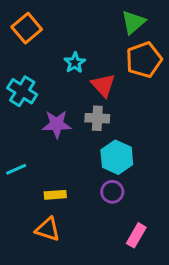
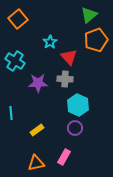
cyan line: (16, 169) -> (11, 113), turned -72
yellow rectangle: (55, 195) -> (37, 130), turned -32
orange triangle: (48, 229) -> (36, 163), moved, turned -30
pink rectangle: (136, 235) -> (64, 157), moved

